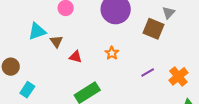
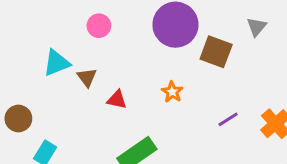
brown square: (153, 29) -> (216, 52), moved

